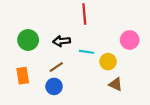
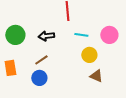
cyan line: (86, 52) -> (81, 35), moved

